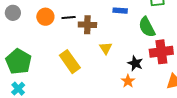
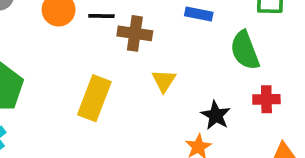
red cross: (161, 52) -> (266, 99), size x0.6
yellow rectangle: (70, 62) -> (94, 98), turned 50

